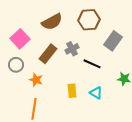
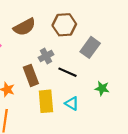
brown rectangle: (48, 54) -> (31, 75), moved, turned -60
yellow rectangle: (72, 91) -> (46, 101), size x1.5

